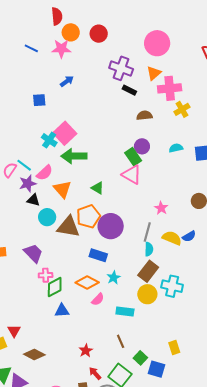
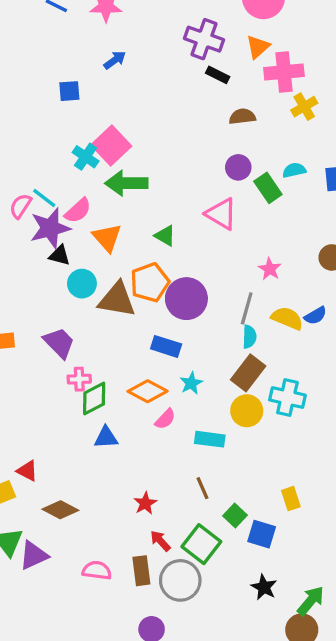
green rectangle: (133, 157) -> (268, 188), moved
purple star: (28, 184) -> (50, 228), size x1.4
red triangle: (14, 331) -> (27, 471), turned -32

